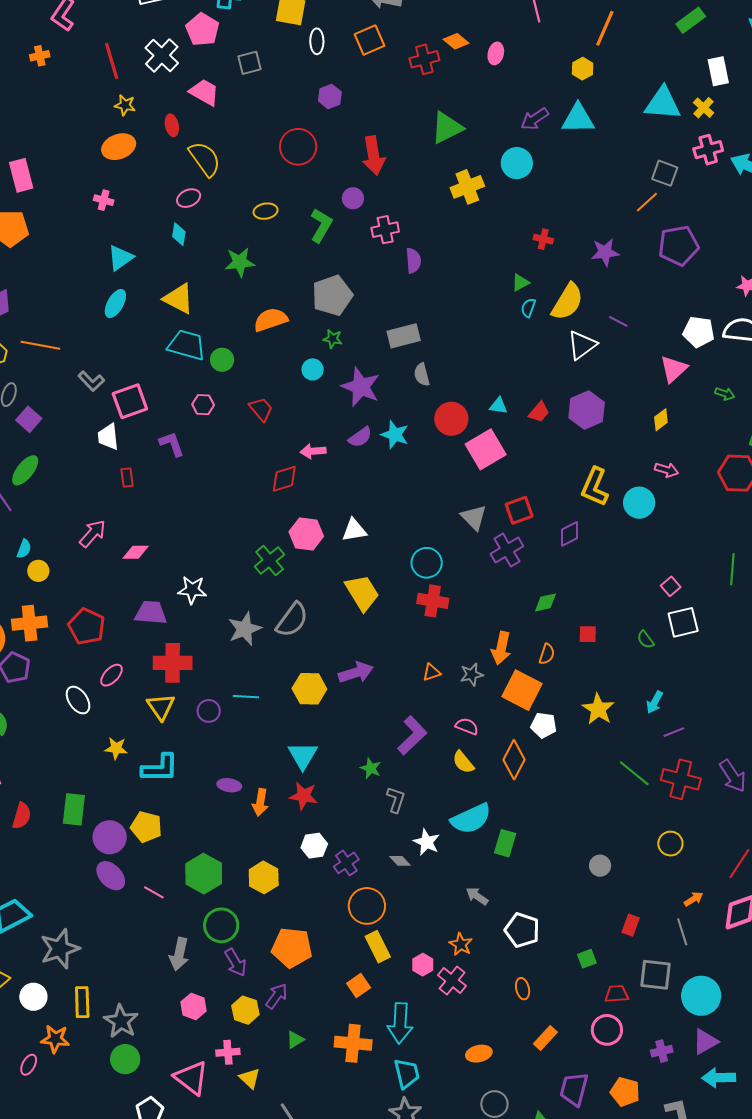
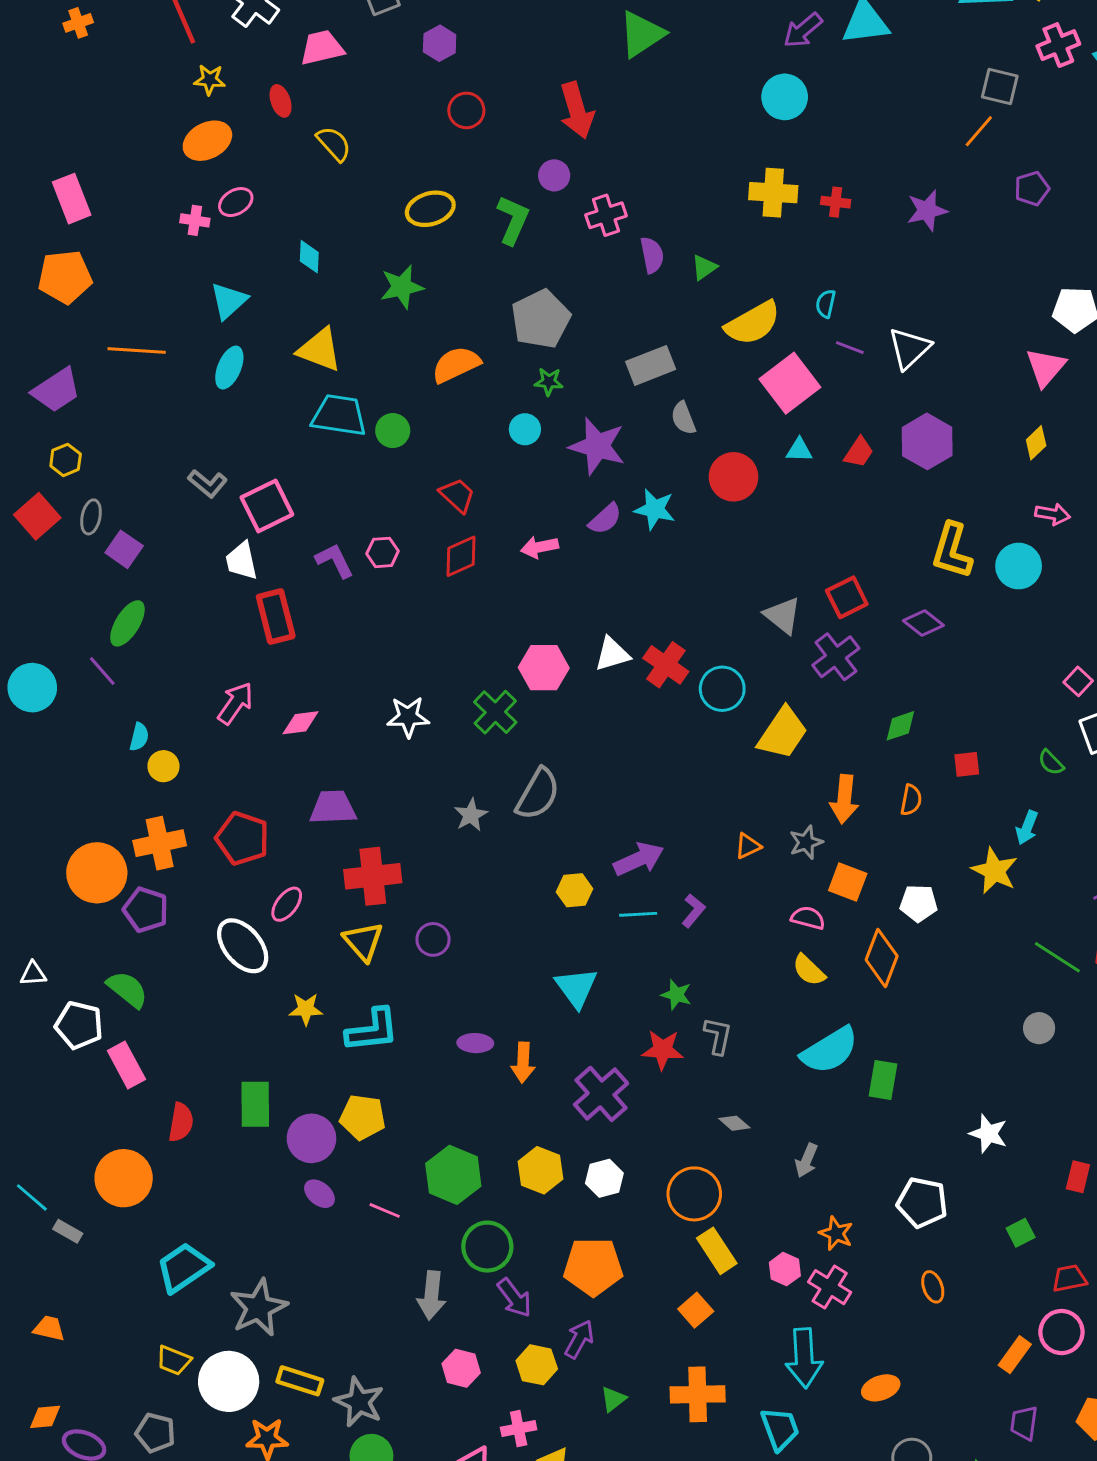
pink trapezoid: (204, 92) -> (322, 48), turned -36
purple hexagon: (330, 96) -> (440, 43), moved
green triangle: (447, 128) -> (642, 34), moved
red circle: (298, 147) -> (466, 110), size x0.7
yellow semicircle: (205, 159) -> (334, 144), size x0.7
yellow cross: (467, 187) -> (773, 193), moved, turned 32
pink ellipse: (189, 198) -> (236, 202), moved
yellow ellipse: (266, 211) -> (430, 209), size x1.4
purple pentagon: (679, 246) -> (1032, 189), size x0.6
green triangle: (520, 283) -> (704, 267), moved
yellow semicircle: (567, 302) -> (753, 323), moved, turned 36
purple line: (618, 321) -> (850, 348), moved
orange line: (40, 345) -> (137, 350), moved
pink hexagon: (203, 405) -> (383, 552), moved
pink square: (486, 449) -> (790, 383), moved
red rectangle: (127, 477) -> (276, 616), size x1.8
red diamond: (284, 479) -> (461, 556), moved
purple diamond: (570, 534) -> (923, 623), turned 72
white star: (192, 590) -> (408, 717), moved
yellow trapezoid: (362, 593) -> (783, 733), moved, turned 72
red cross: (433, 601) -> (666, 665), moved, turned 32
gray star: (245, 629) -> (471, 815), size x0.7
yellow hexagon: (309, 689) -> (574, 890), size x0.7
orange square: (522, 690) -> (848, 882), moved, size x0.7
cyan line: (246, 697) -> (638, 914), moved
white ellipse: (78, 700) -> (243, 946), size x1.4
cyan arrow: (655, 702) -> (1027, 828), moved
purple L-shape: (412, 735) -> (693, 911), moved, size x0.6
red star: (304, 796) -> (663, 1050), moved
white star: (427, 842) -> (988, 1134), moved
white hexagon: (314, 846) -> (604, 1178), moved
purple cross: (346, 863) -> (601, 1094), moved, size x1.5
gray circle: (600, 866) -> (1039, 1028), moved
purple ellipse: (111, 876) -> (319, 1194), size x0.7
gray arrow: (477, 896) -> (806, 1160), moved, turned -95
white circle: (33, 997) -> (229, 1381), size x1.5
yellow rectangle: (82, 1002) -> (300, 1381), turned -64
cyan arrow: (400, 1023) -> (804, 1358), moved
orange rectangle: (545, 1038) -> (1015, 1355), moved
purple trapezoid: (574, 1089) -> (1024, 1423), size x0.7

